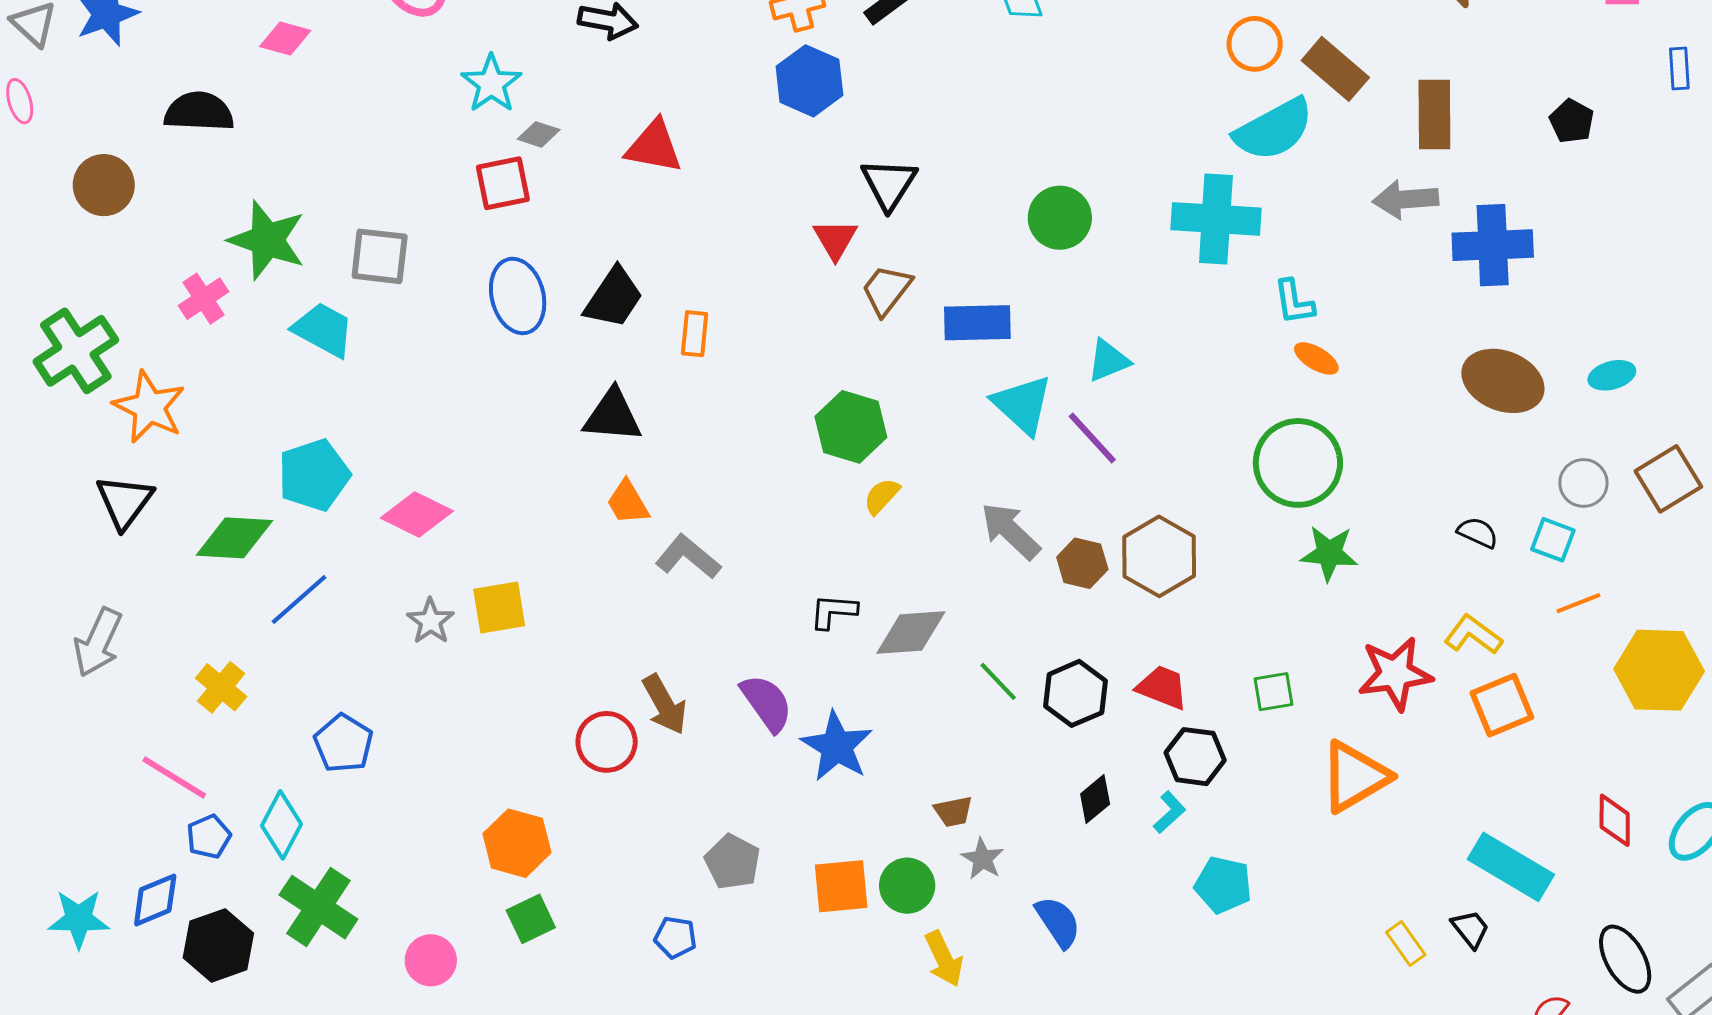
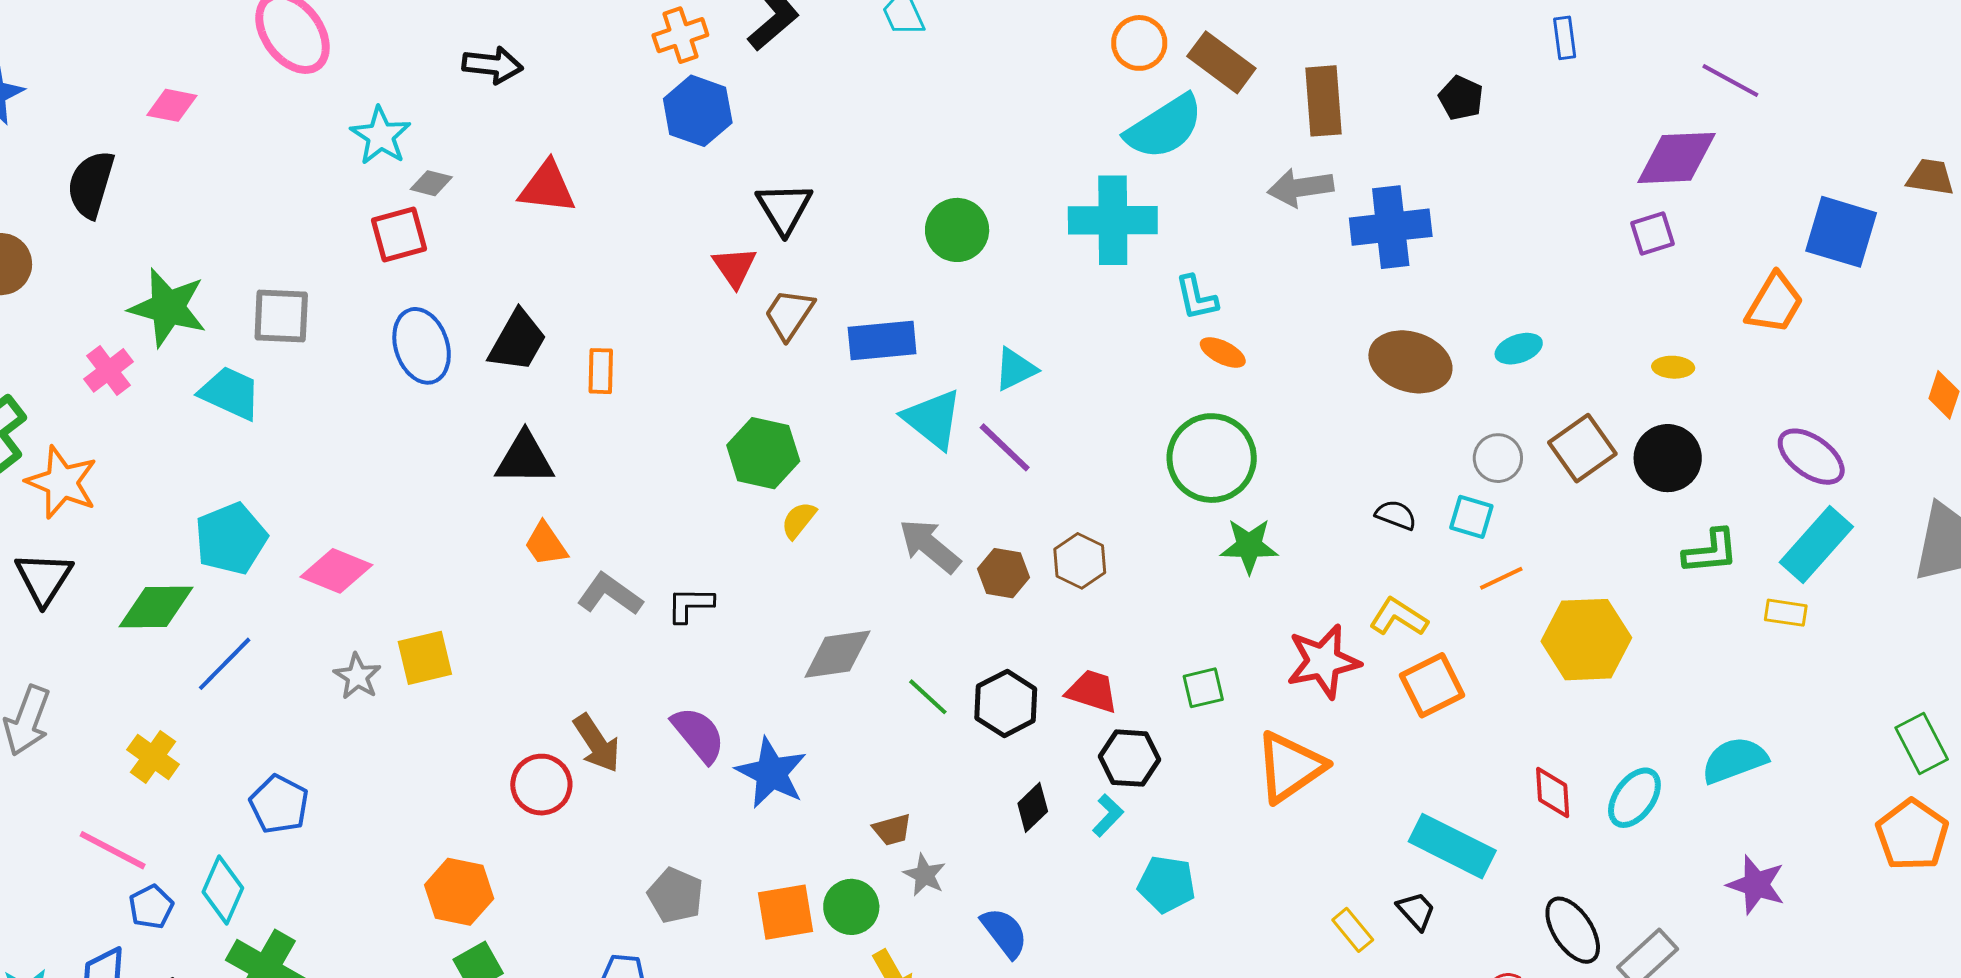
black semicircle: (199, 112) -> (91, 184), turned -72
brown hexagon: (1159, 556) -> (1080, 561), size x0.7
black L-shape: (833, 611) -> (690, 605), moved

